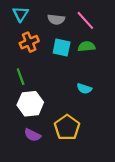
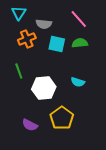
gray semicircle: (56, 19) -> (44, 24), moved
white hexagon: (30, 104) -> (44, 88), moved

